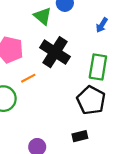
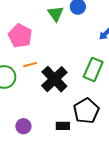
black cross: (55, 52) -> (54, 79), moved
black pentagon: (91, 100) -> (86, 111), moved

